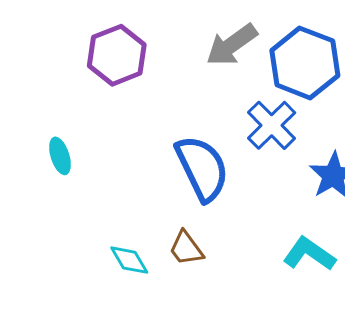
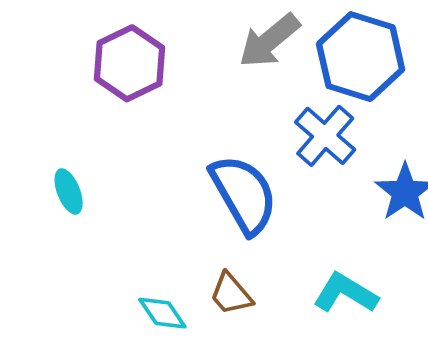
cyan L-shape: (309, 254) -> (345, 293), moved

